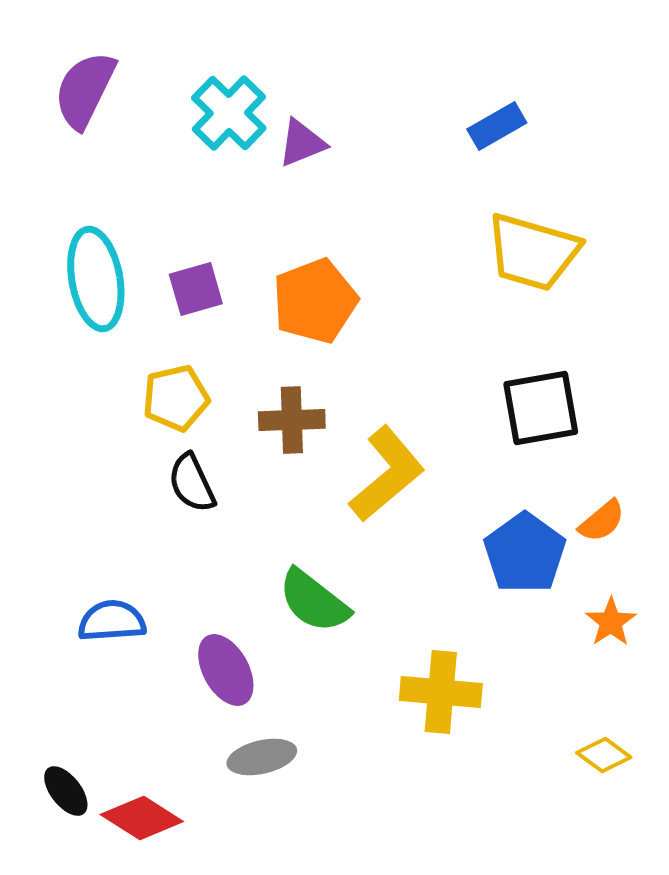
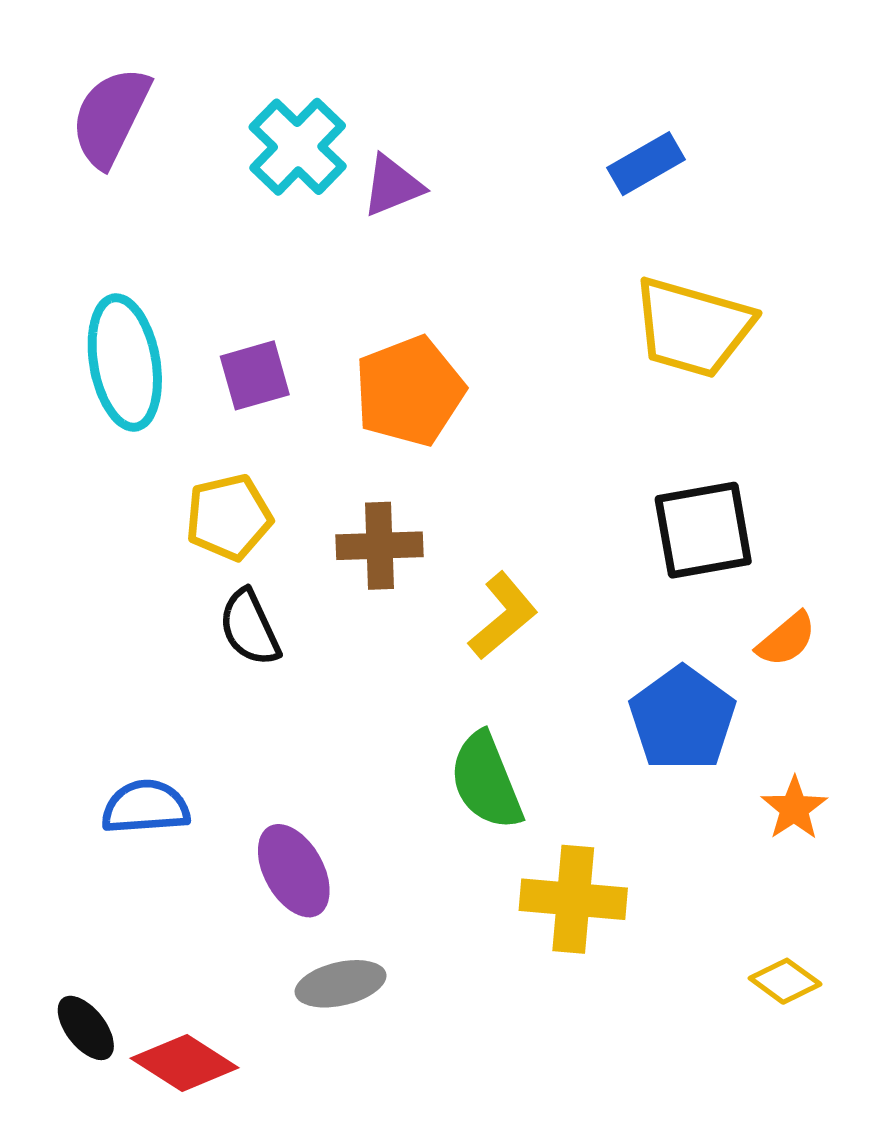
yellow L-shape: (387, 474) -> (503, 616), size x0.7
orange semicircle: (602, 521) -> (786, 639), moved
green semicircle: (314, 601) -> (486, 781), moved, turned 30

